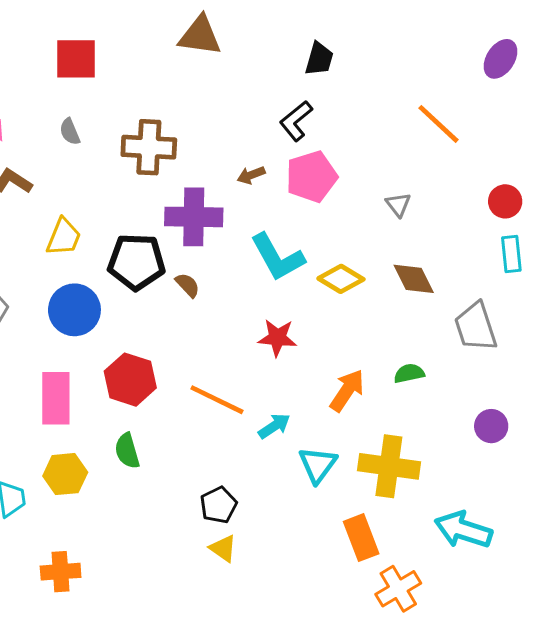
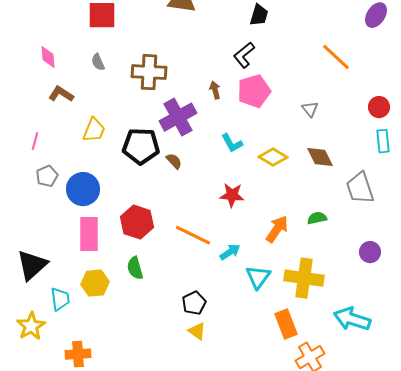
brown arrow: (251, 175) -> (215, 90), turned 96
purple cross: (194, 217) -> (178, 117), turned -30
cyan L-shape: (277, 257) -> (232, 143), size x0.6
blue circle: (74, 310) -> (83, 189), moved
orange cross: (61, 572) -> (78, 354), moved

